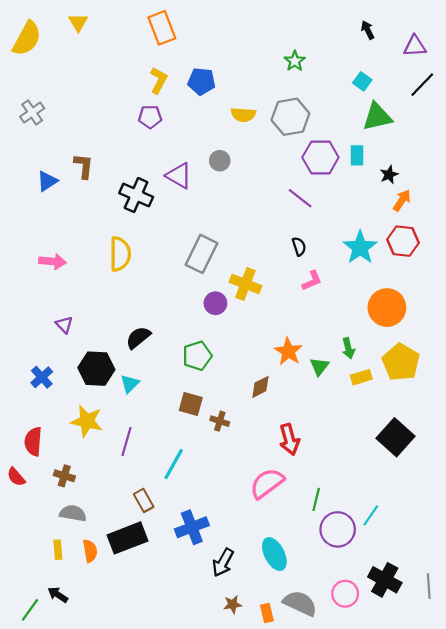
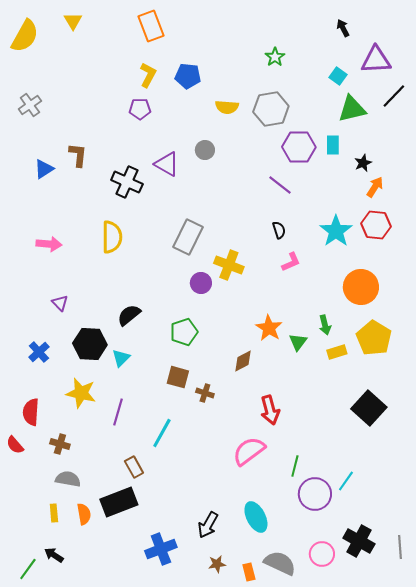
purple triangle: (415, 46) -> (376, 60), moved, size x1.4
black line: (422, 85) -> (394, 96), moved
blue cross: (192, 527) -> (161, 549), moved

